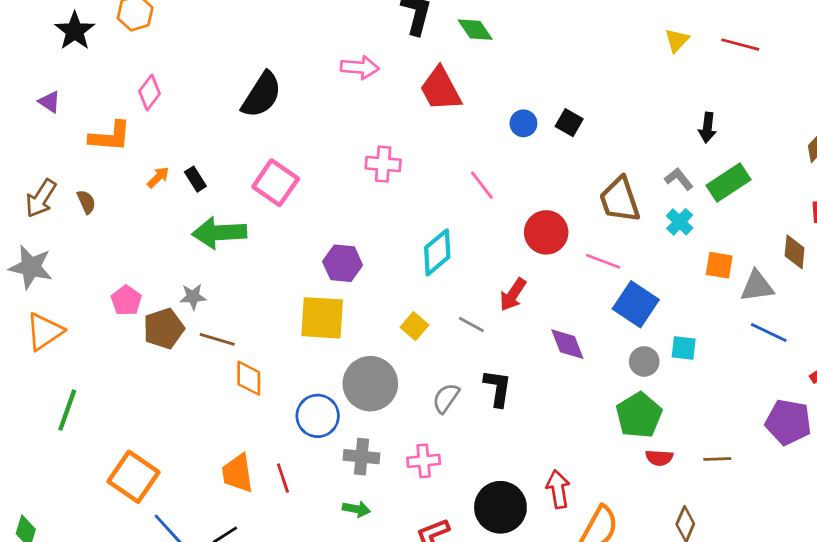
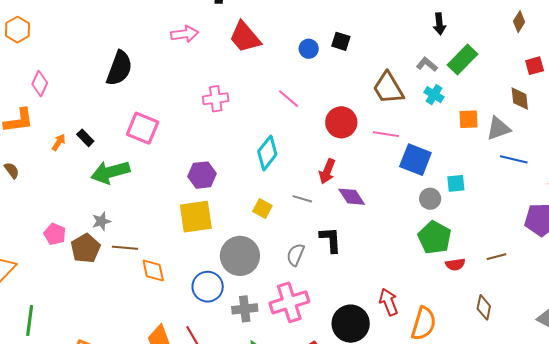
purple diamond: (567, 344) -> (352, 197), moved
pink cross: (424, 461) -> (289, 302), size x1.6

